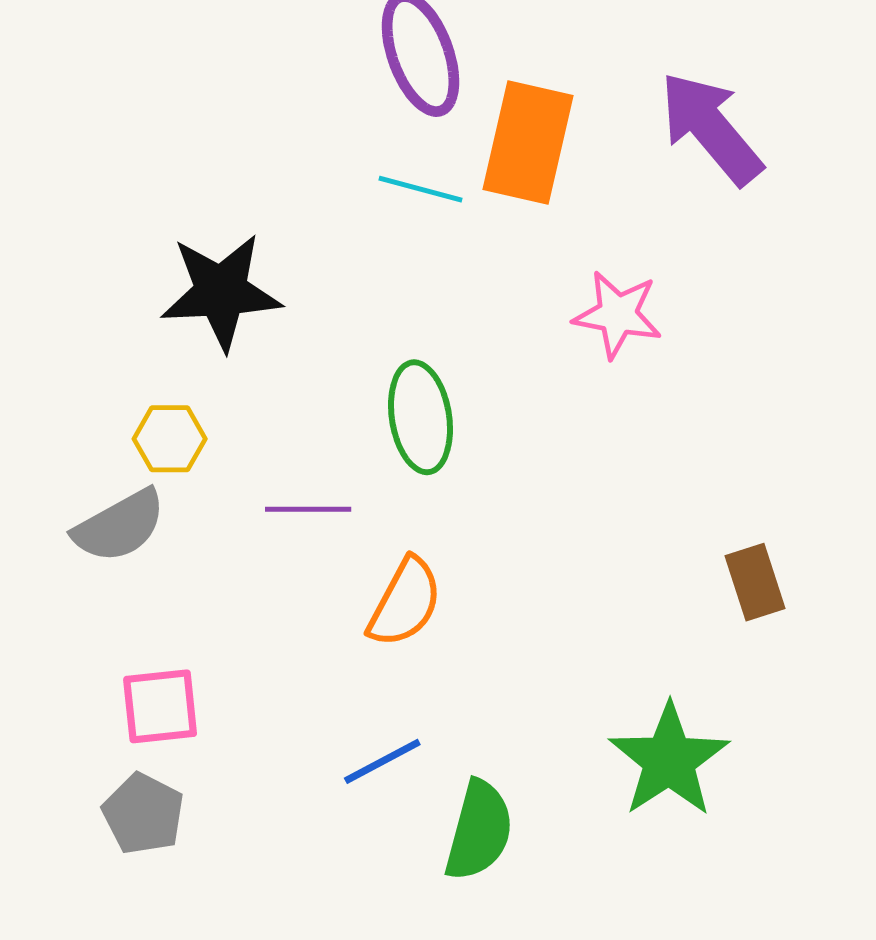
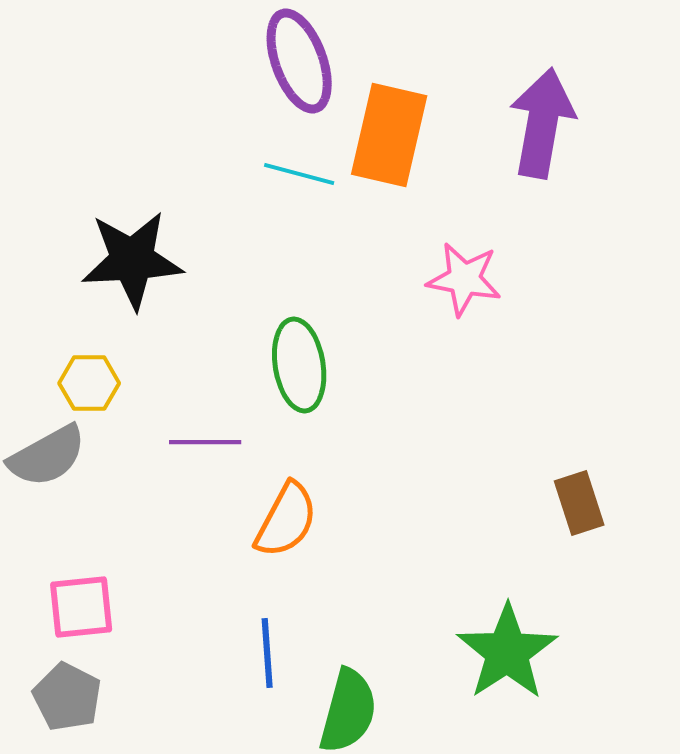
purple arrow: (711, 128) -> (542, 123), turned 50
blue line: (382, 761) -> (267, 653), turned -66

